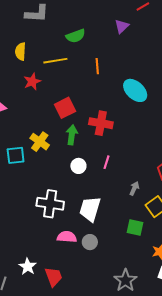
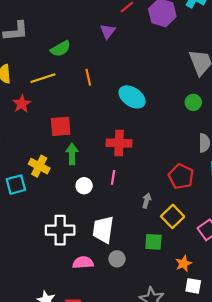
red square: (65, 108) -> (61, 126), turned 30
red cross: (101, 123) -> (119, 143), moved
gray circle: (90, 242) -> (117, 259), moved

